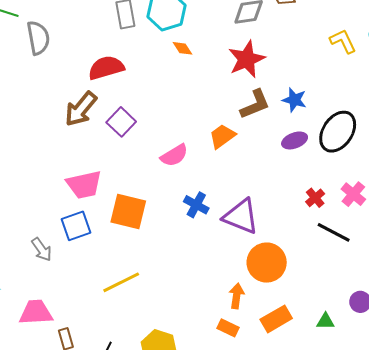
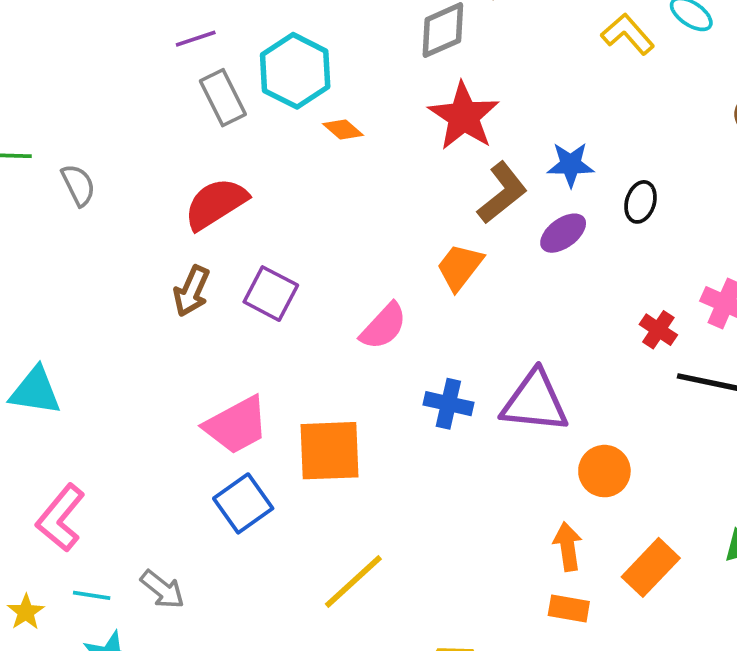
gray semicircle: (38, 38) -> (78, 185), size x0.7
brown arrow: (81, 109) -> (192, 291), size x0.7
black ellipse: (338, 132) -> (641, 202), moved, size x0.5
purple ellipse: (295, 140) -> (563, 233), moved
gray arrow: (42, 249) -> (162, 589), moved
orange circle: (267, 263) -> (604, 471), size x0.7

